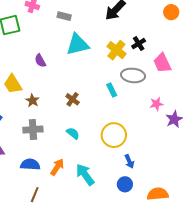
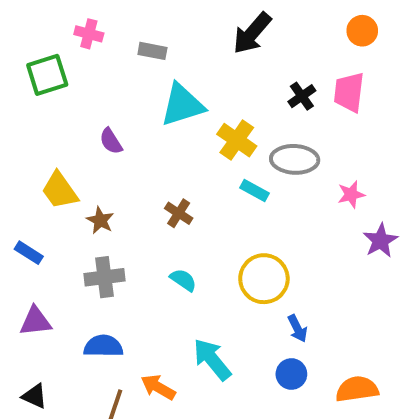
yellow cross: (116, 50) -> (237, 140), moved
pink trapezoid: (162, 63) -> (349, 92), moved, turned 35
cyan rectangle: (112, 90) -> (255, 191), turned -32
pink star: (156, 104) -> (351, 194), moved
orange arrow: (57, 167) -> (158, 387), moved, turned -90

